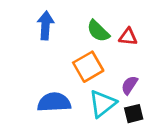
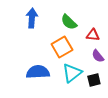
red triangle: (128, 37) -> (93, 35), moved
purple semicircle: (129, 85) -> (98, 56), moved, turned -72

